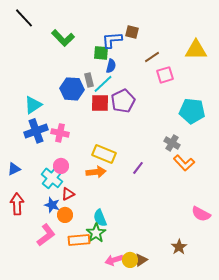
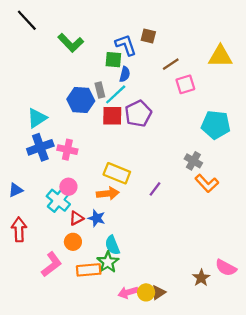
blue L-shape: (112, 40) -> (126, 45), turned 75
blue star: (52, 205) -> (97, 218), moved
pink semicircle: (201, 214) -> (226, 268), moved

